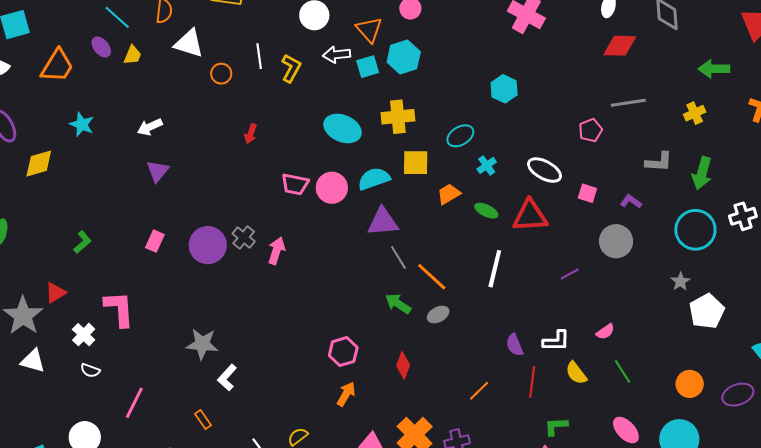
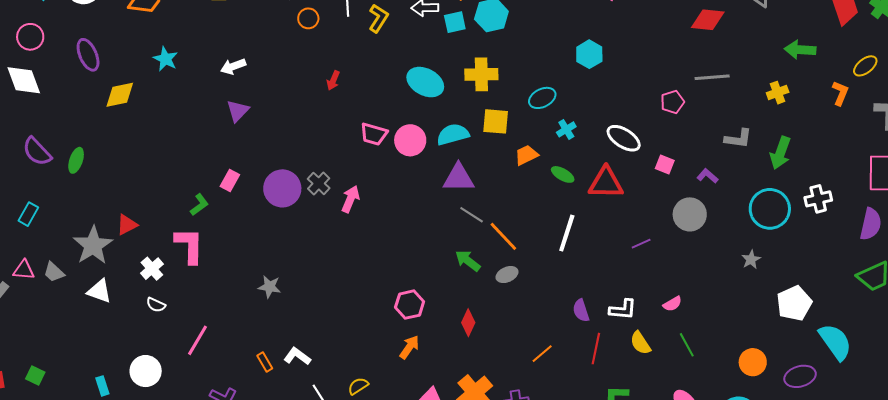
green L-shape: (82, 242) -> (199, 205), moved
gray line: (398, 257) -> (472, 215), turned -30
white pentagon: (707, 311) -> (794, 303), moved
gray star: (202, 344) -> (270, 287), size x0.7
white L-shape: (227, 378) -> (297, 356), moved, turned 80

